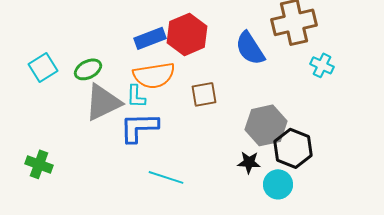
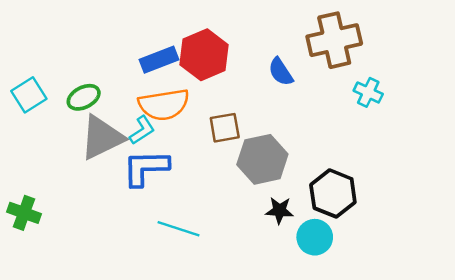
blue semicircle: (250, 48) -> (281, 72), size x0.7
cyan L-shape: (136, 96) -> (142, 130), turned -125
gray hexagon: (266, 125) -> (262, 159), moved

